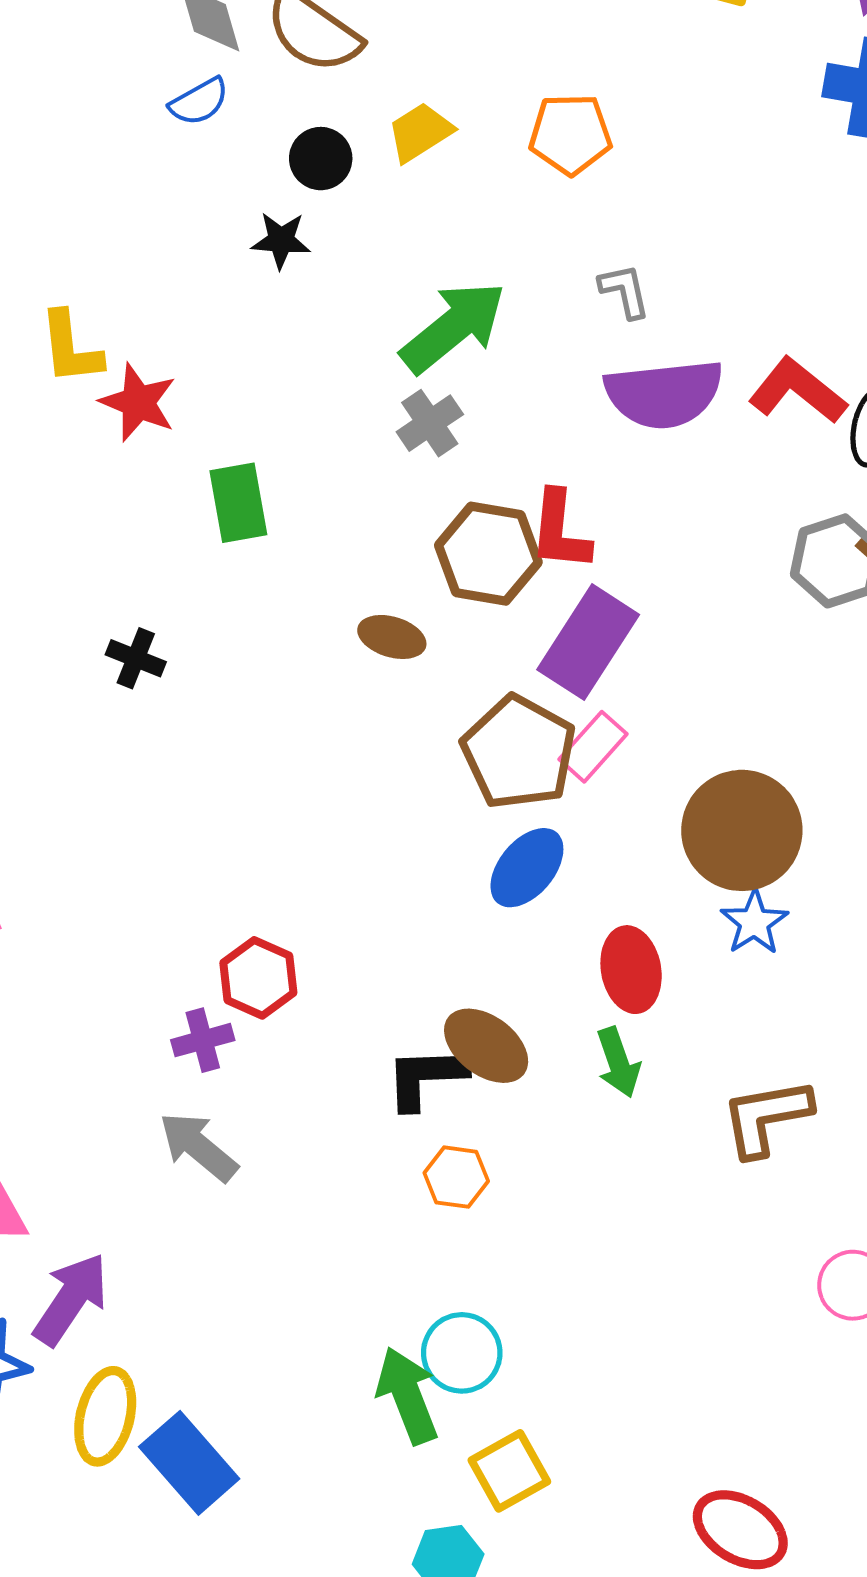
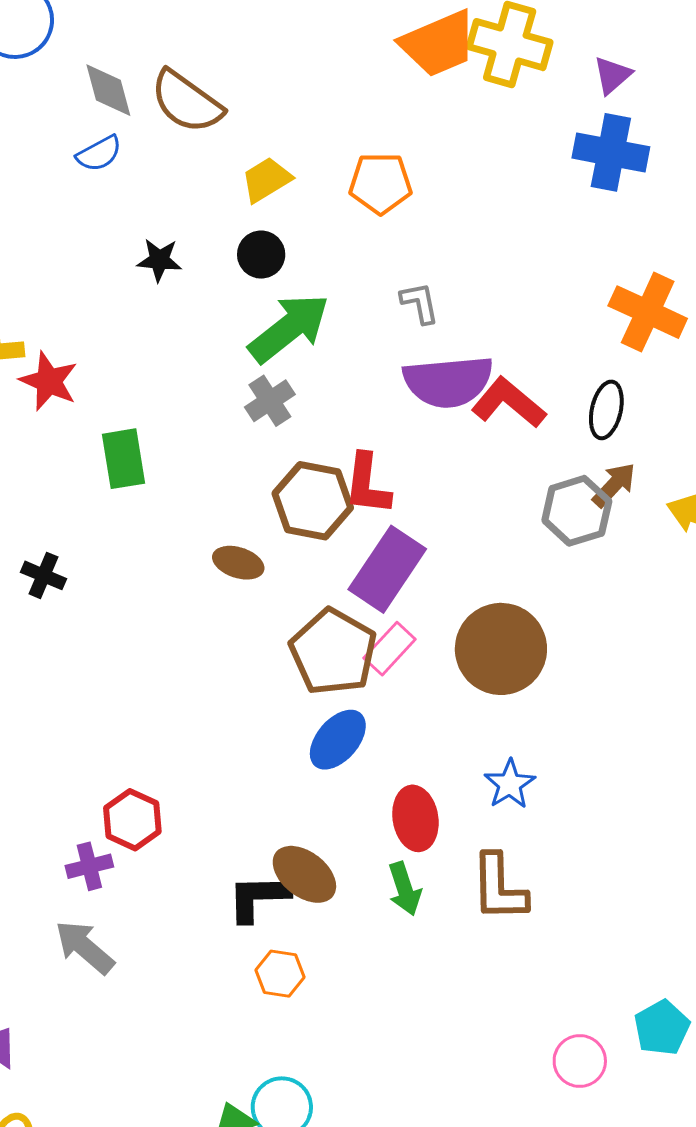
black circle: (321, 159) -> (261, 255), moved
red L-shape: (797, 391) -> (509, 403), moved
brown circle: (742, 830) -> (501, 649), moved
brown L-shape: (766, 1117) -> (499, 888), moved, turned -82

